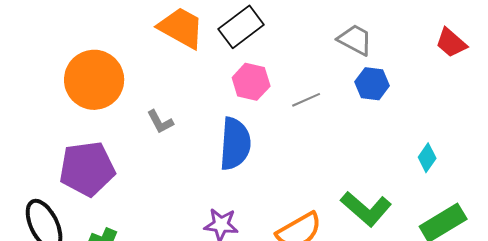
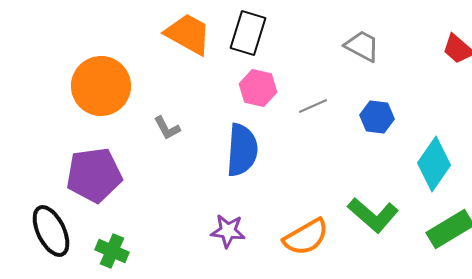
black rectangle: (241, 27) -> (248, 33), turned -36
blue hexagon: (372, 84) -> (377, 117), moved
cyan diamond: (427, 158) -> (434, 164), size x1.8

